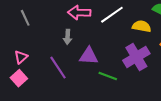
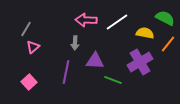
gray line: (25, 18) -> (26, 29), moved, turned 56
pink triangle: (21, 57) -> (33, 47), moved
purple line: (58, 68) -> (66, 72), turned 45

